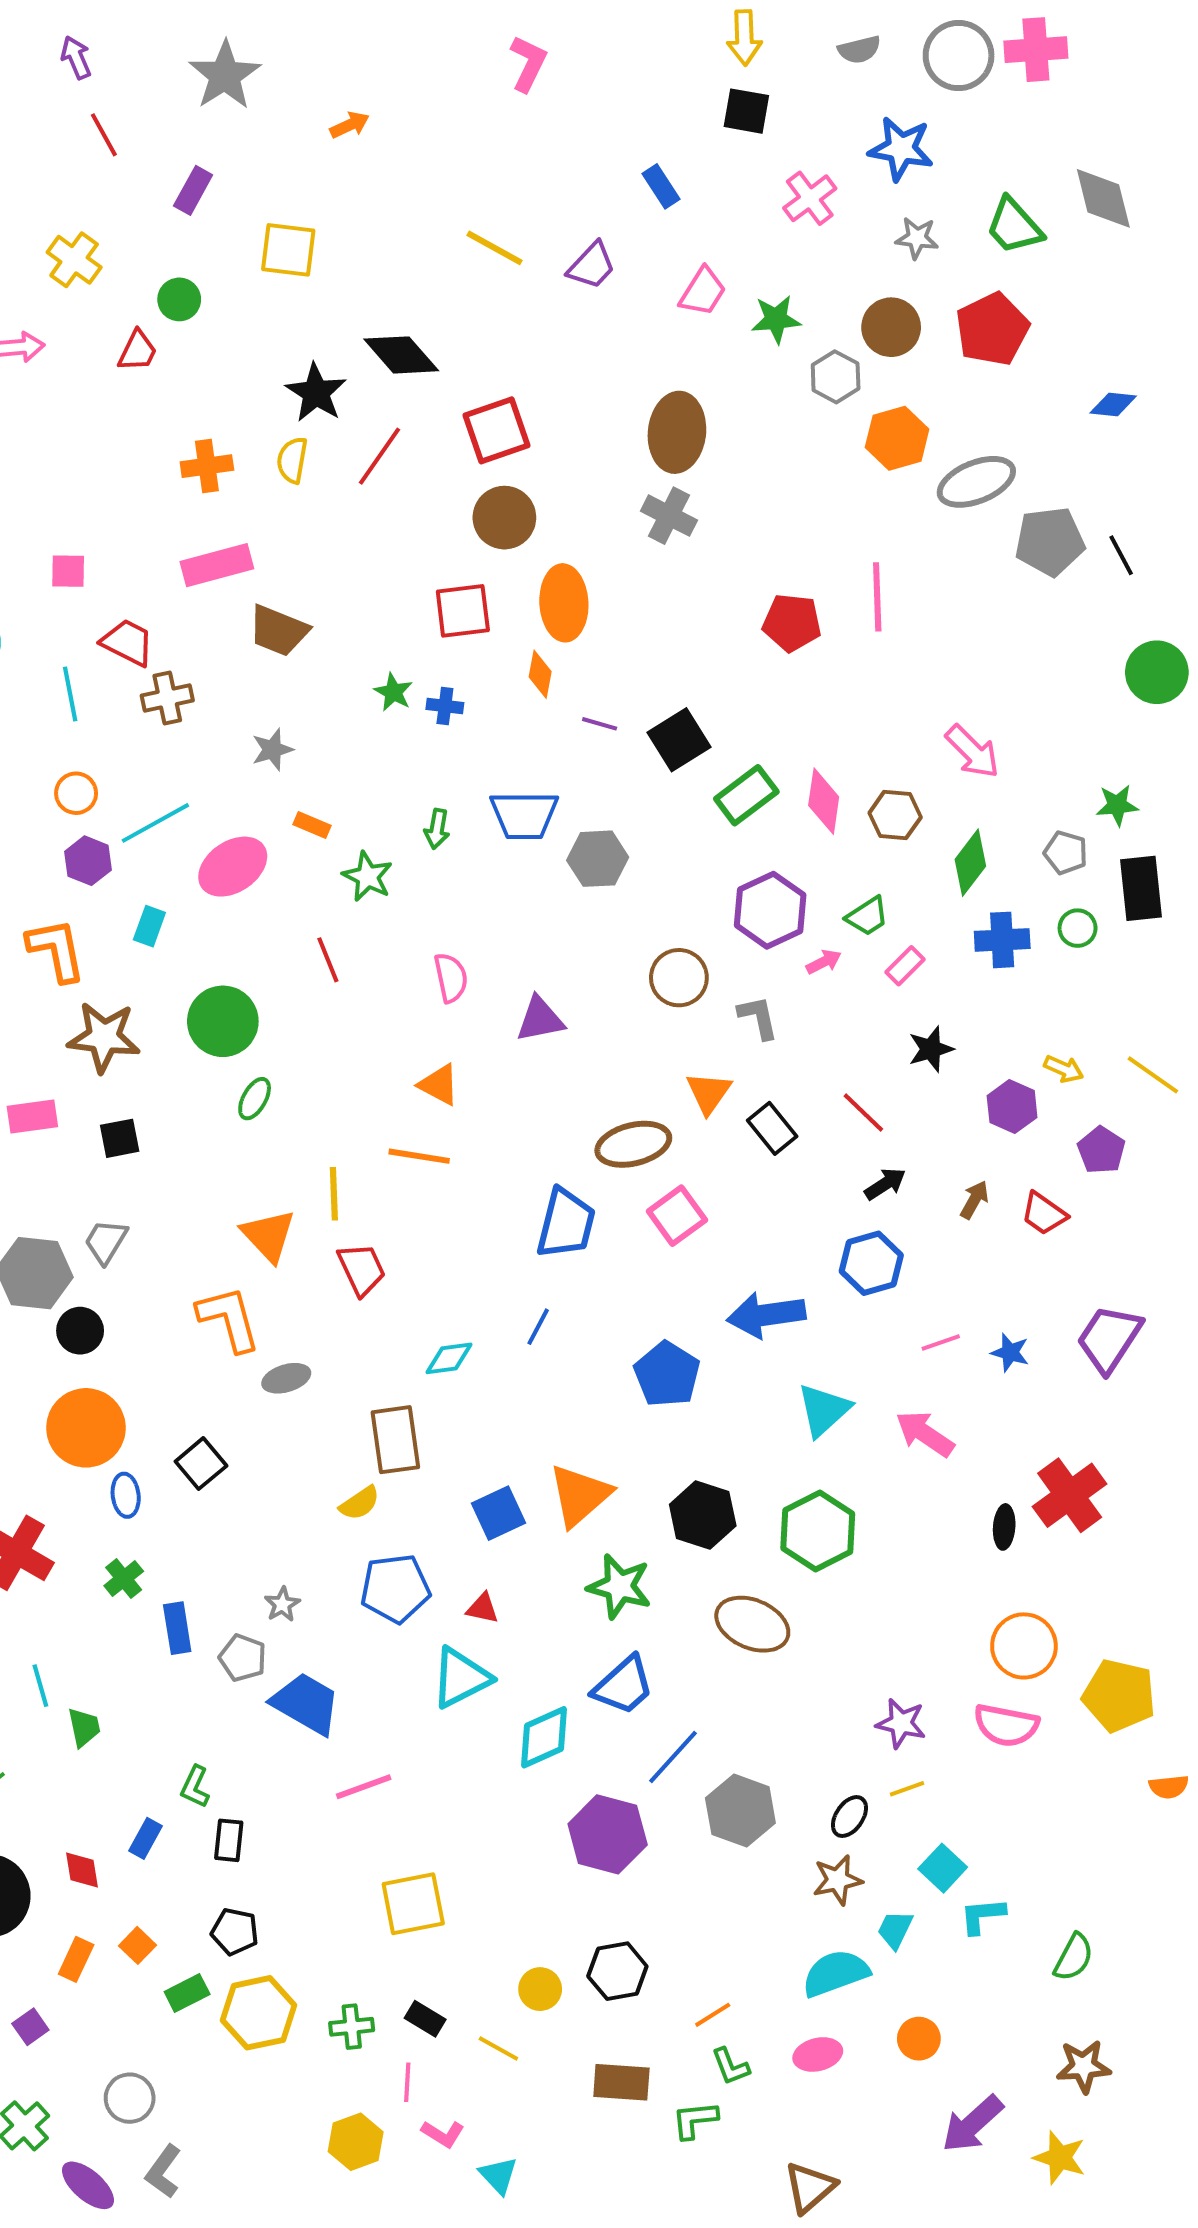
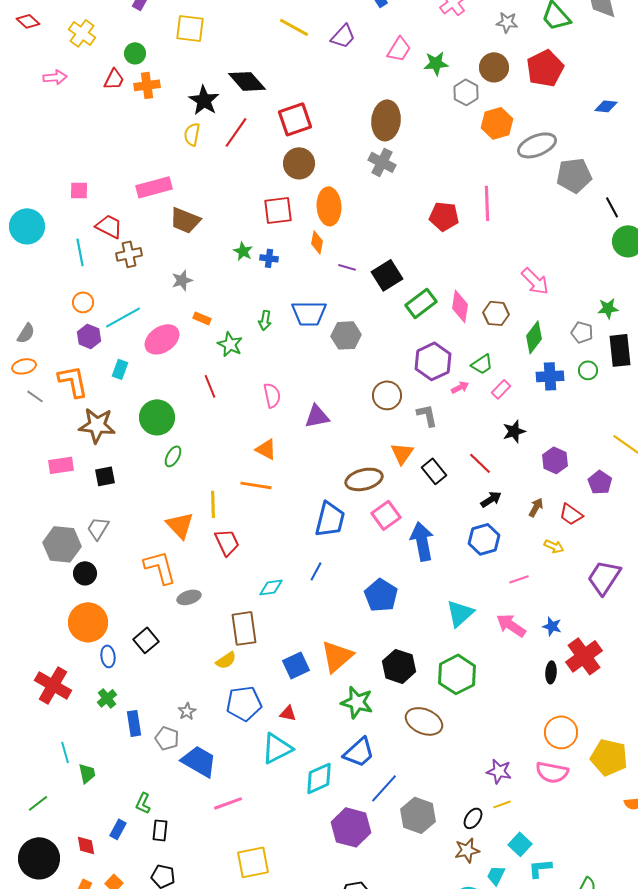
orange cross: (207, 466) -> (147, 85), moved
black line: (1121, 555) -> (612, 207), moved
yellow arrow: (1064, 1069) -> (554, 546), moved
blue arrow: (766, 1315) -> (422, 541), moved, turned 87
blue star: (1010, 1352) -> (552, 626), moved

